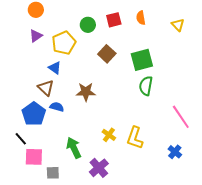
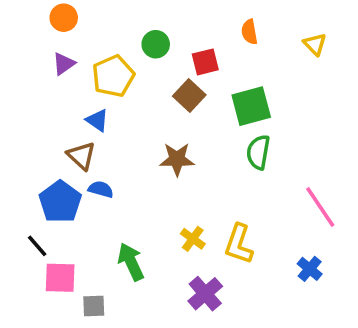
red square: (114, 20) -> (205, 62), moved
brown star: (86, 92) -> (177, 159), moved
purple cross: (99, 168) -> (205, 294), moved

